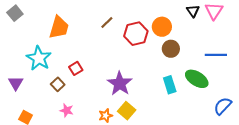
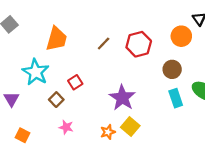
brown line: (107, 23) -> (104, 44), moved
orange circle: (162, 27) -> (181, 36), moved
brown circle: (171, 49) -> (172, 69), moved

